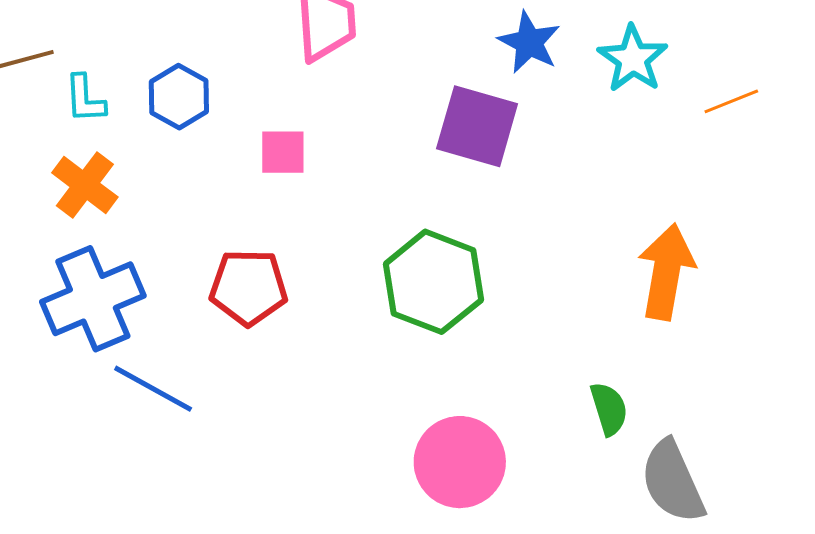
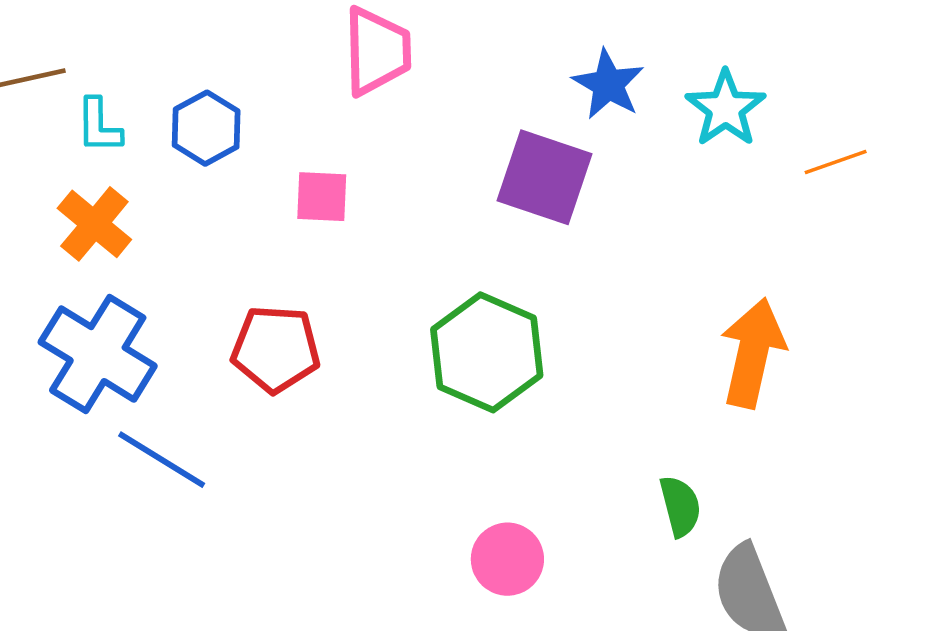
blue cross: (93, 299) -> (98, 354), turned -38
pink circle: (460, 462) -> (507, 559), size x0.7

